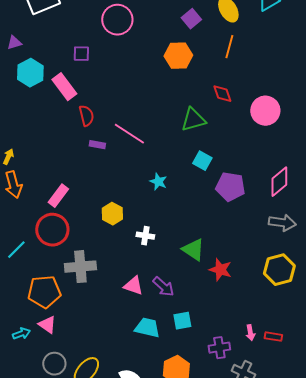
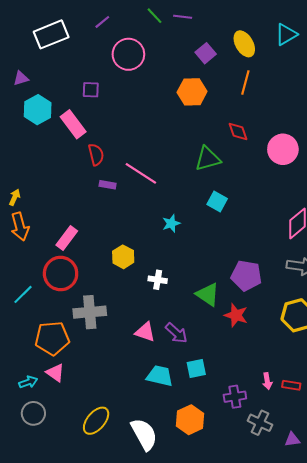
cyan star: (158, 182) -> (171, 223), turned 30
purple pentagon: (230, 187) -> (246, 276), moved
gray circle: (54, 364) -> (33, 413), moved

